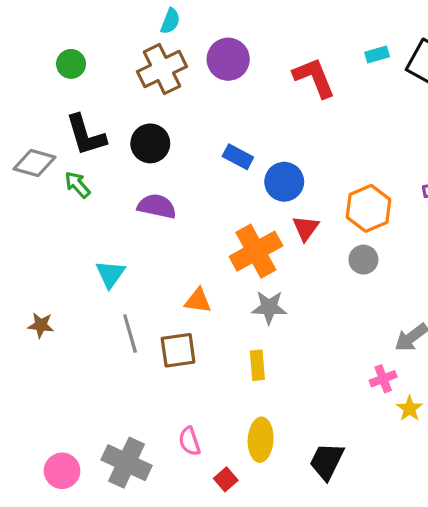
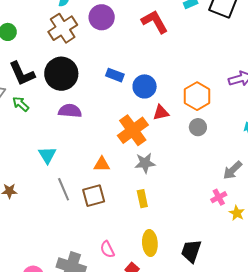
black circle: (150, 143) -> (61, 74), size x1.4
red triangle: (306, 228) -> (161, 113), turned 48

